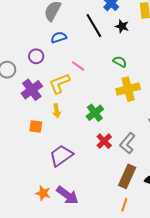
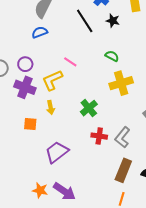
blue semicircle: (59, 37) -> (40, 32), moved
purple circle: (36, 56) -> (25, 64), moved
purple cross: (32, 90) -> (25, 87), turned -30
red cross: (104, 141) -> (99, 136), turned -35

